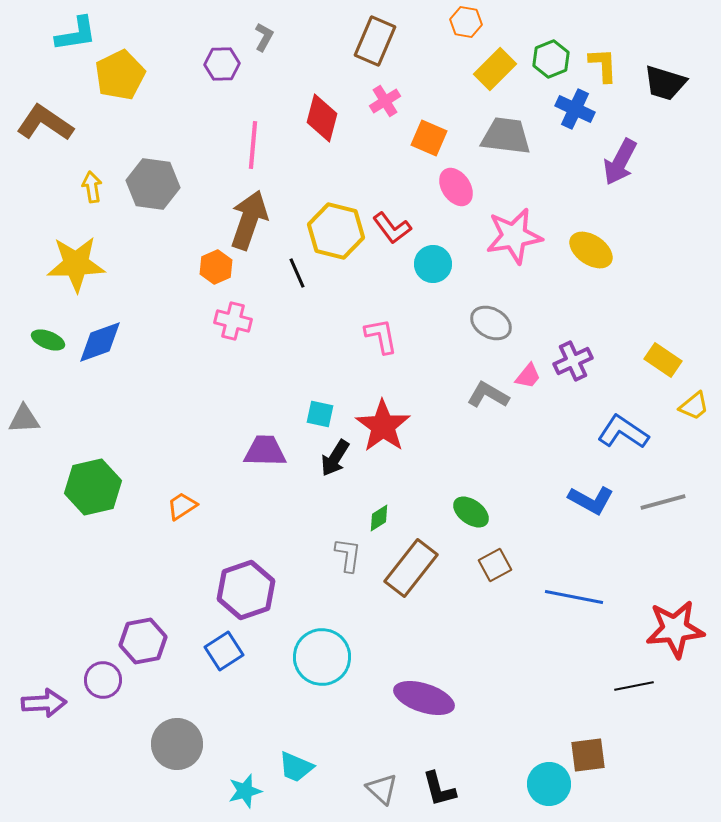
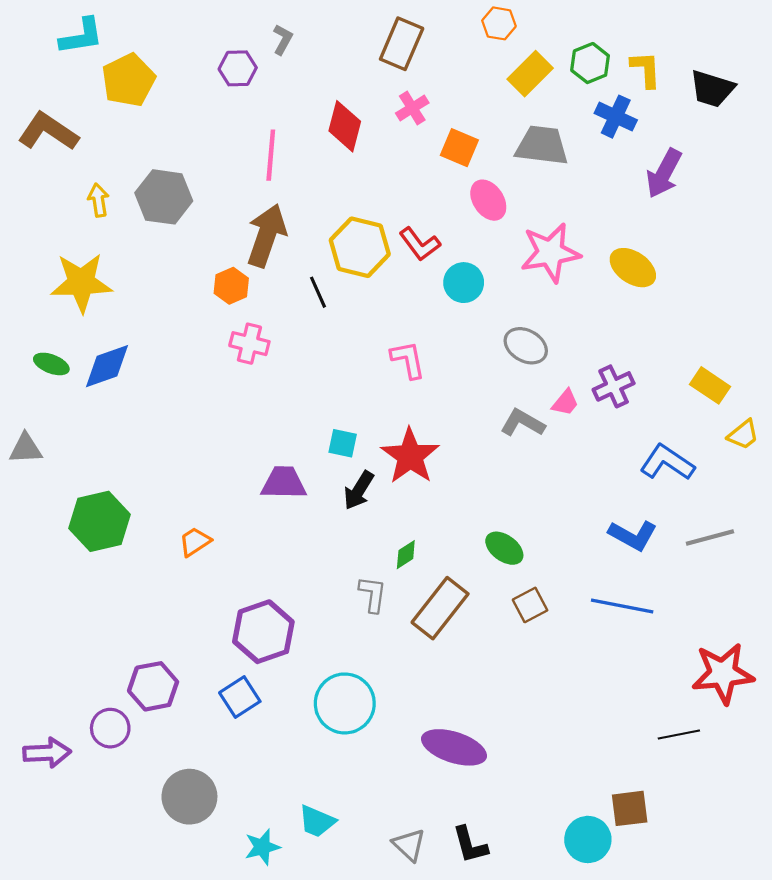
blue line: (574, 597) -> (622, 606), moved

